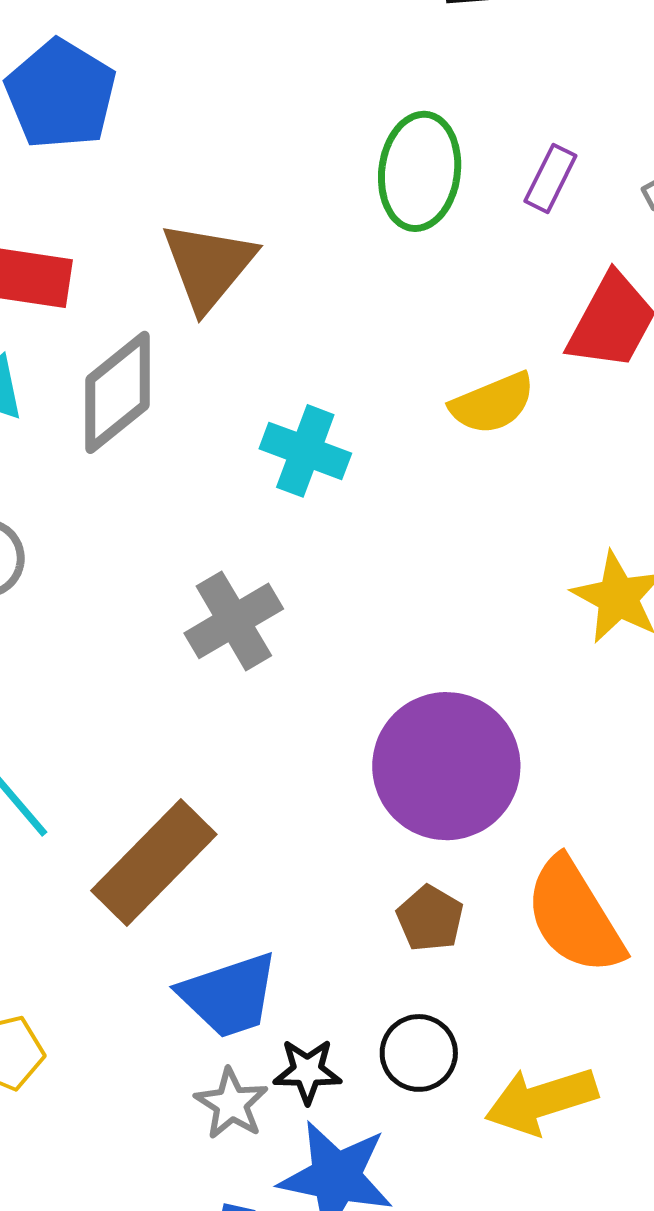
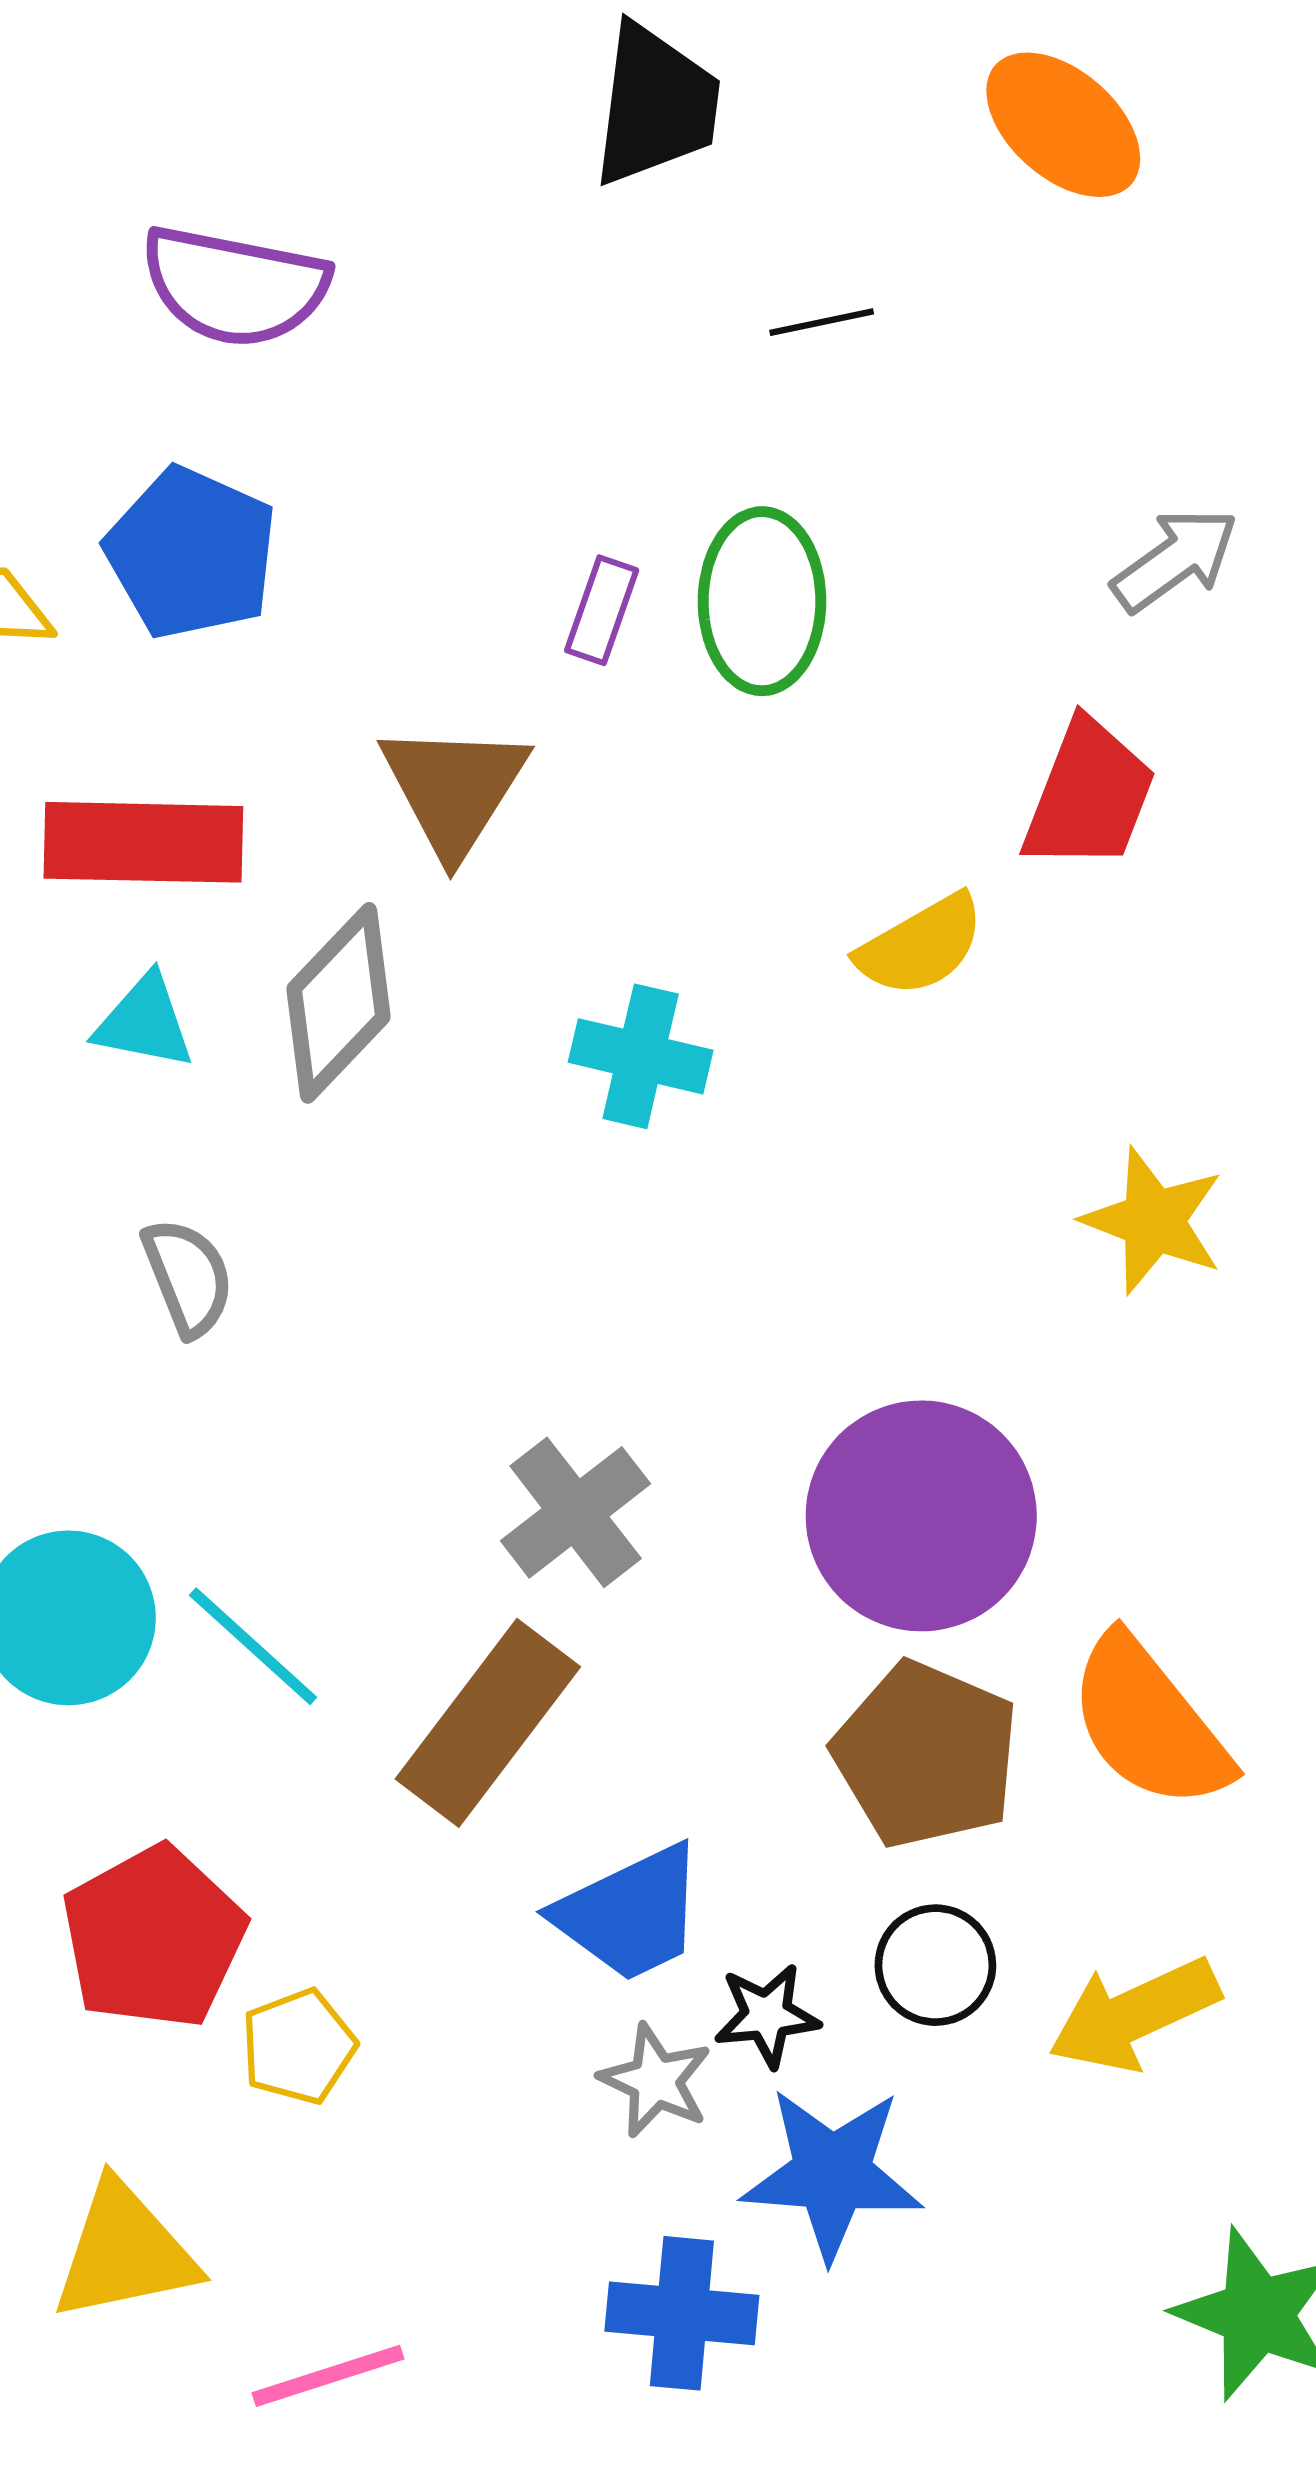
purple rectangle: (550, 178) -> (602, 610), moved
gray cross: (234, 621) -> (576, 1512), moved
brown pentagon: (430, 918) -> (926, 1755), size x1.8

